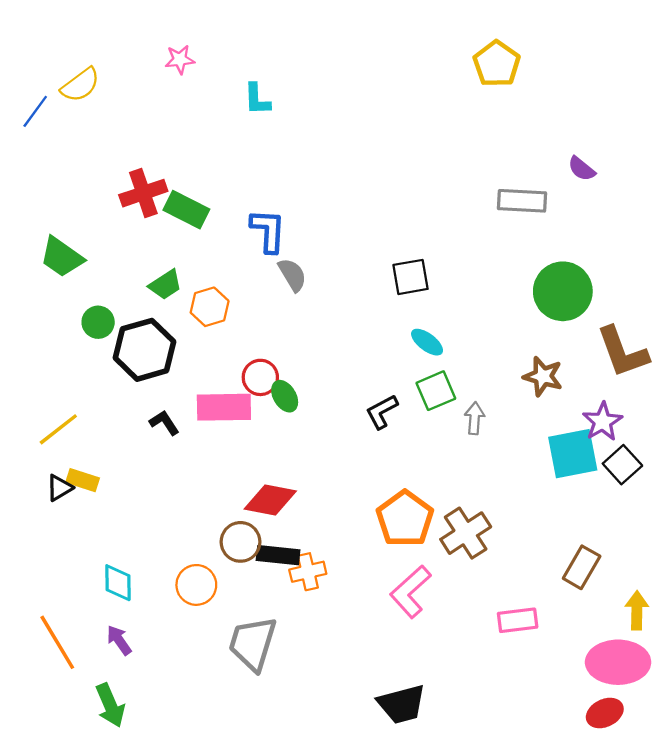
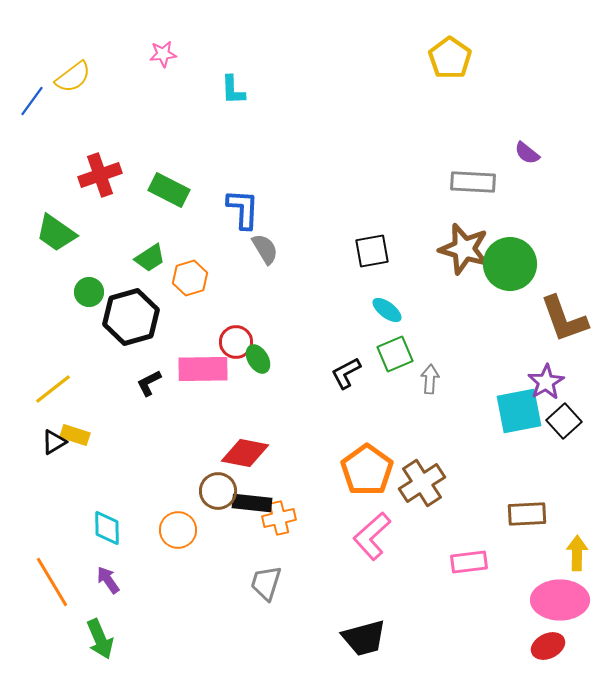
red cross: (143, 193) -> (100, 175), moved
brown star: (543, 376) -> (464, 249), moved, size x1.4
black L-shape: (164, 423) -> (149, 383), turned -84
brown rectangle: (582, 567) -> (527, 514), turned 57
gray trapezoid: (253, 643) -> (266, 583), moved, size x0.7

